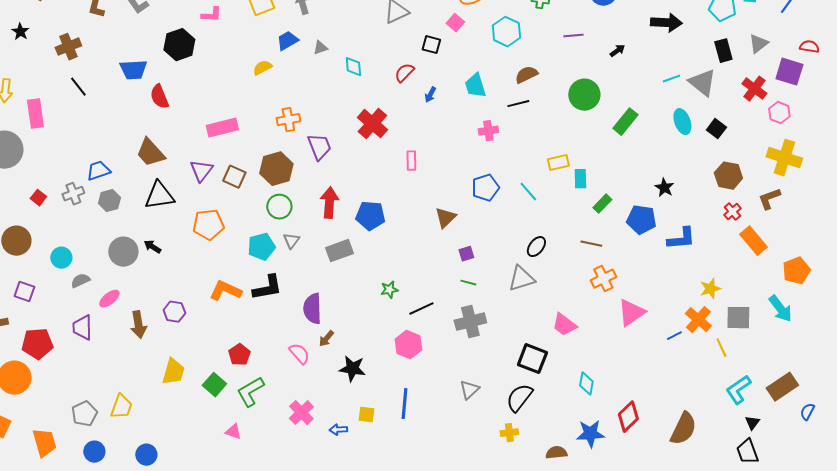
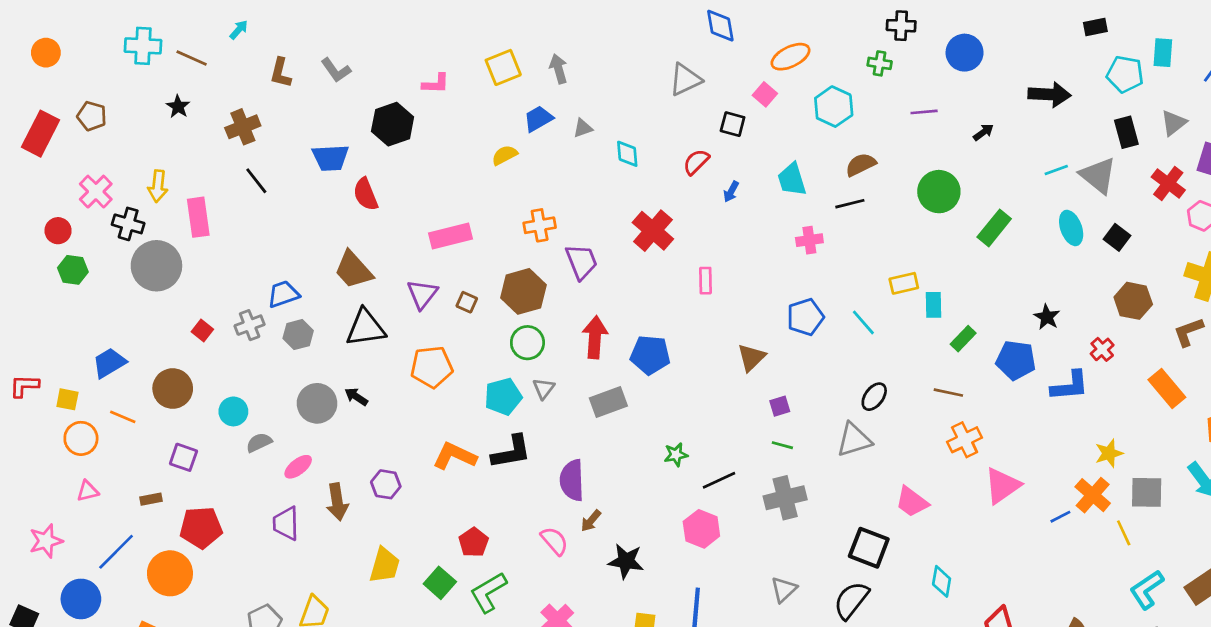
brown square: (234, 177) -> (467, 302), size x0.7
red cross: (732, 212) -> (1102, 349), moved
purple trapezoid: (82, 328) -> (286, 523), moved

